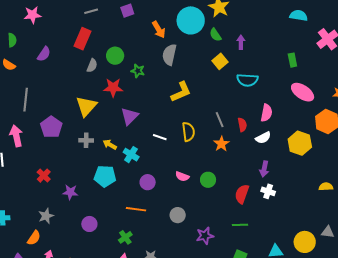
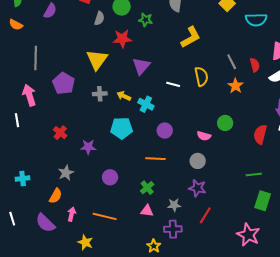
pink semicircle: (182, 176) -> (204, 136), moved
green line: (240, 225) -> (254, 175), moved
purple star: (205, 236) -> (197, 188), moved, turned 30

